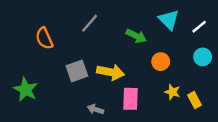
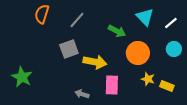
orange semicircle: (44, 38) -> (42, 14), moved, turned 42
orange circle: (161, 62) -> (138, 53), size x1.5
gray square: (77, 71) -> (69, 49), moved
yellow rectangle: (194, 100) -> (167, 86), turned -40

